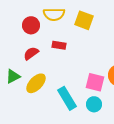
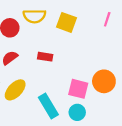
red rectangle: (59, 45) -> (45, 57), moved

